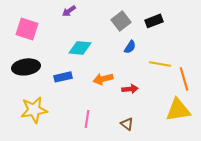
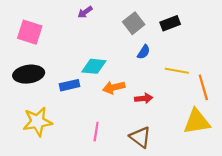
purple arrow: (69, 11) -> (85, 12), moved
cyan diamond: (80, 48) -> (94, 66), moved
brown triangle: (127, 124) -> (140, 137), size x1.5

